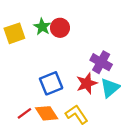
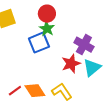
green star: (42, 27) -> (47, 29), moved
blue square: (51, 83) -> (39, 43), moved

